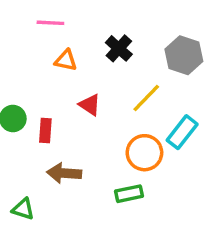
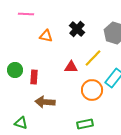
pink line: (50, 23) -> (26, 14), moved
red triangle: (90, 105) -> (71, 67), moved, turned -32
green rectangle: (129, 194) -> (85, 124), moved

